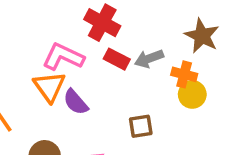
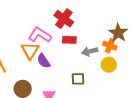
red rectangle: (117, 59) -> (69, 40), turned -32
gray arrow: (149, 59) -> (90, 51), moved
orange cross: (184, 74) -> (110, 46), moved

